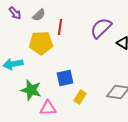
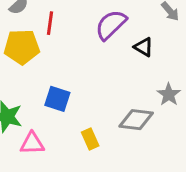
blue square: (65, 78) -> (57, 99), turned 30
yellow rectangle: (80, 97) -> (90, 139), moved, turned -56

